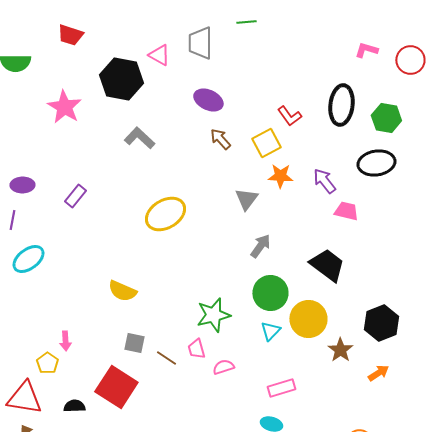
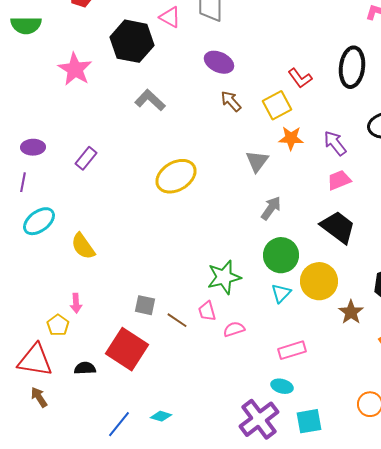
pink trapezoid: (346, 211) -> (339, 180), moved, turned -35
yellow semicircle: (122, 291) -> (83, 246), moved, turned 32

